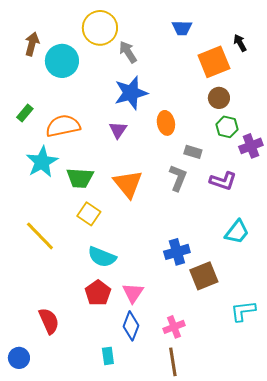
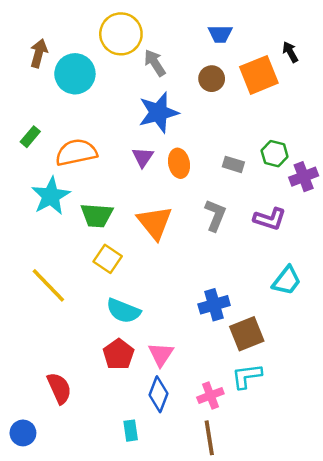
brown circle: (219, 98) -> (212, 79), moved
orange ellipse: (166, 123) -> (179, 163), moved
gray rectangle: (193, 152) -> (233, 164), moved
cyan L-shape: (243, 311) -> (247, 376), moved

